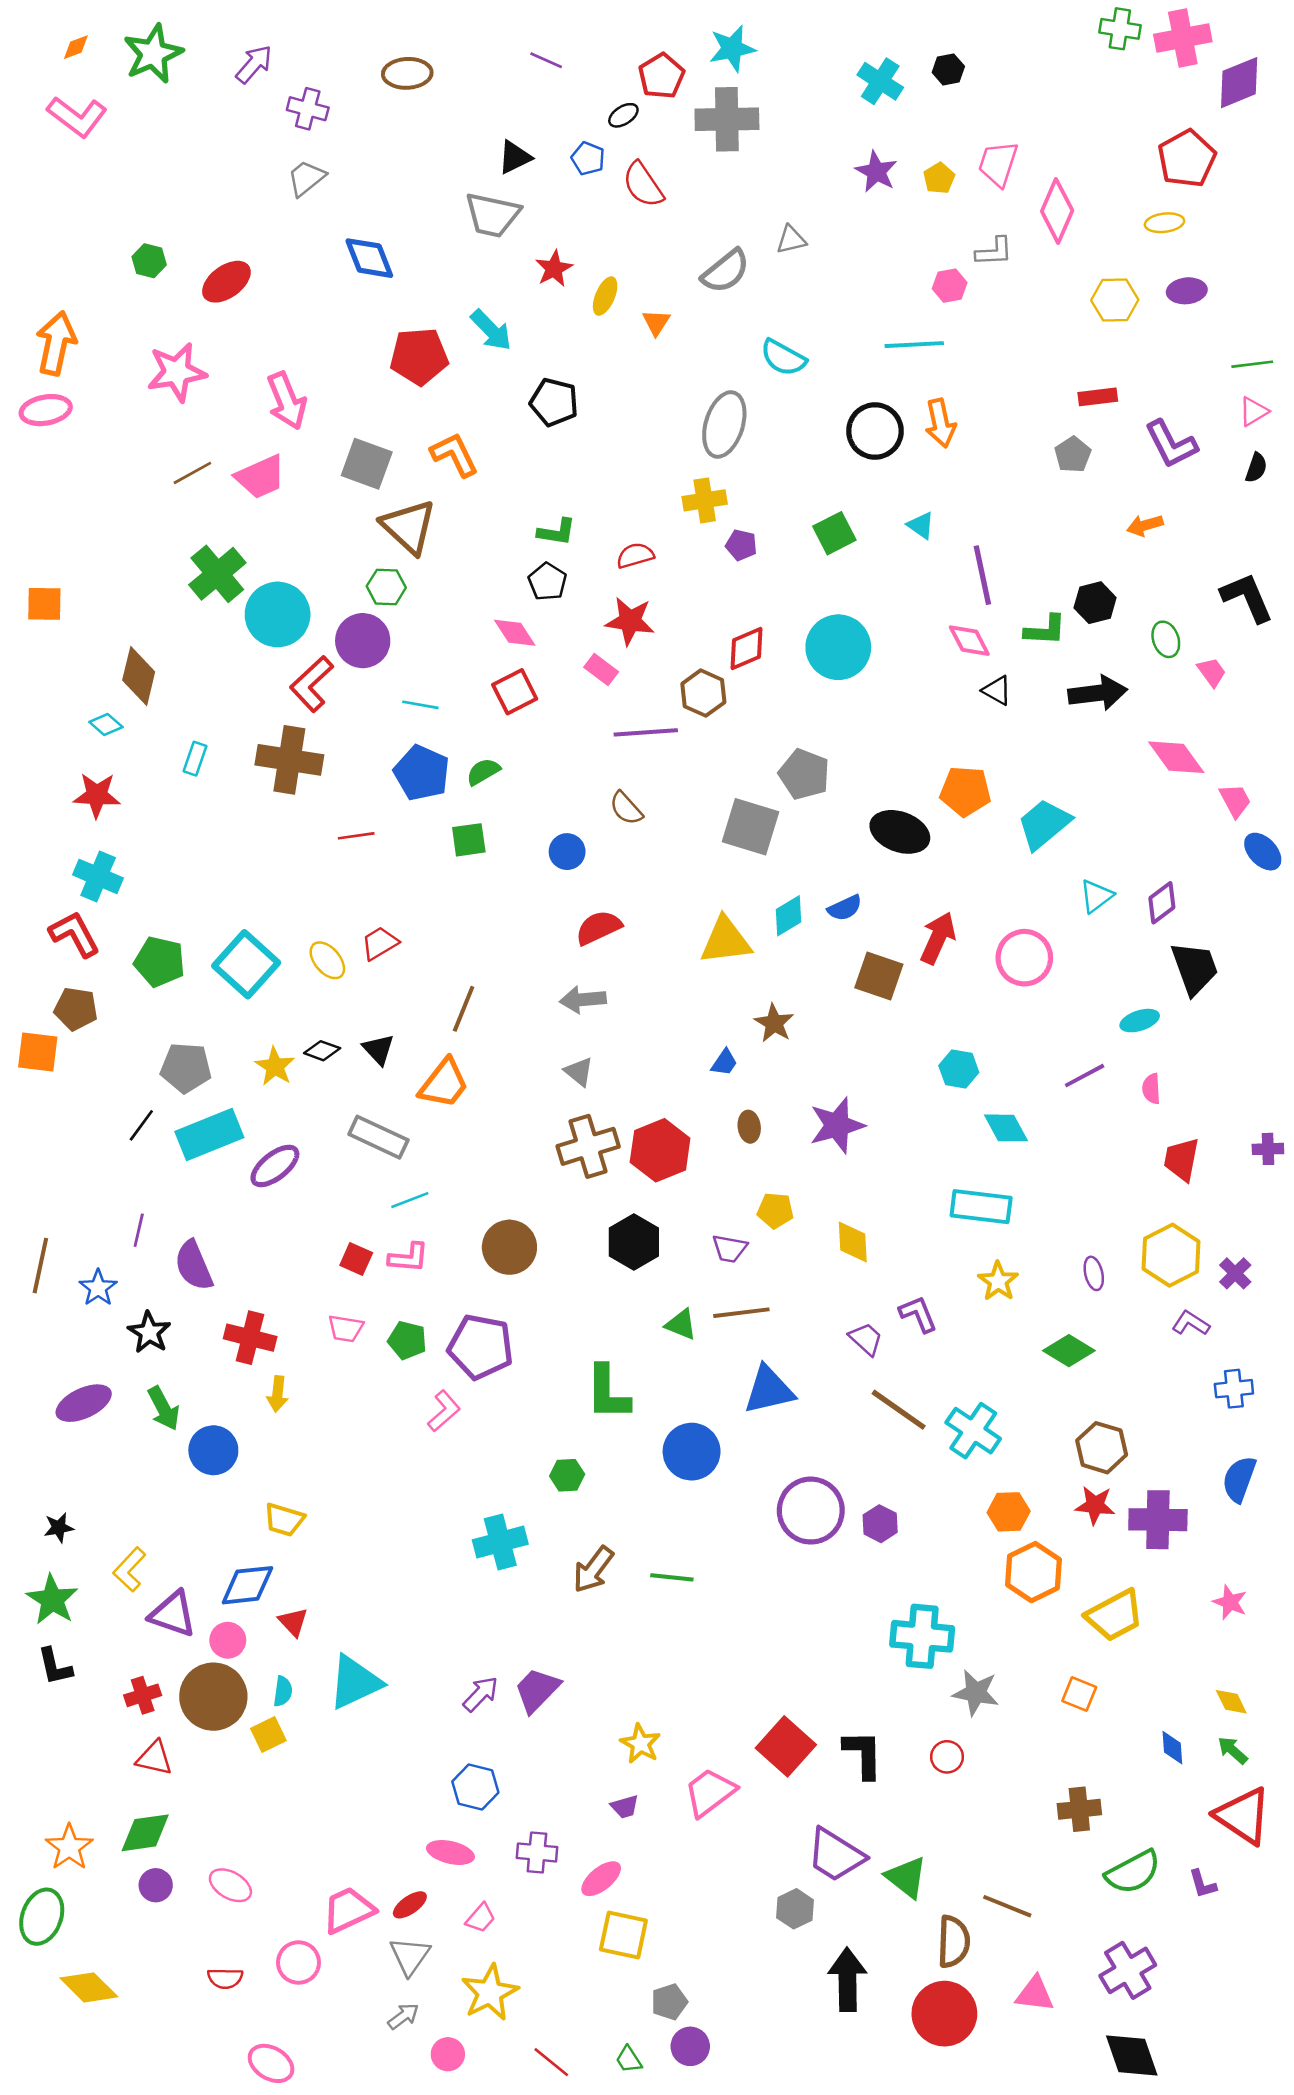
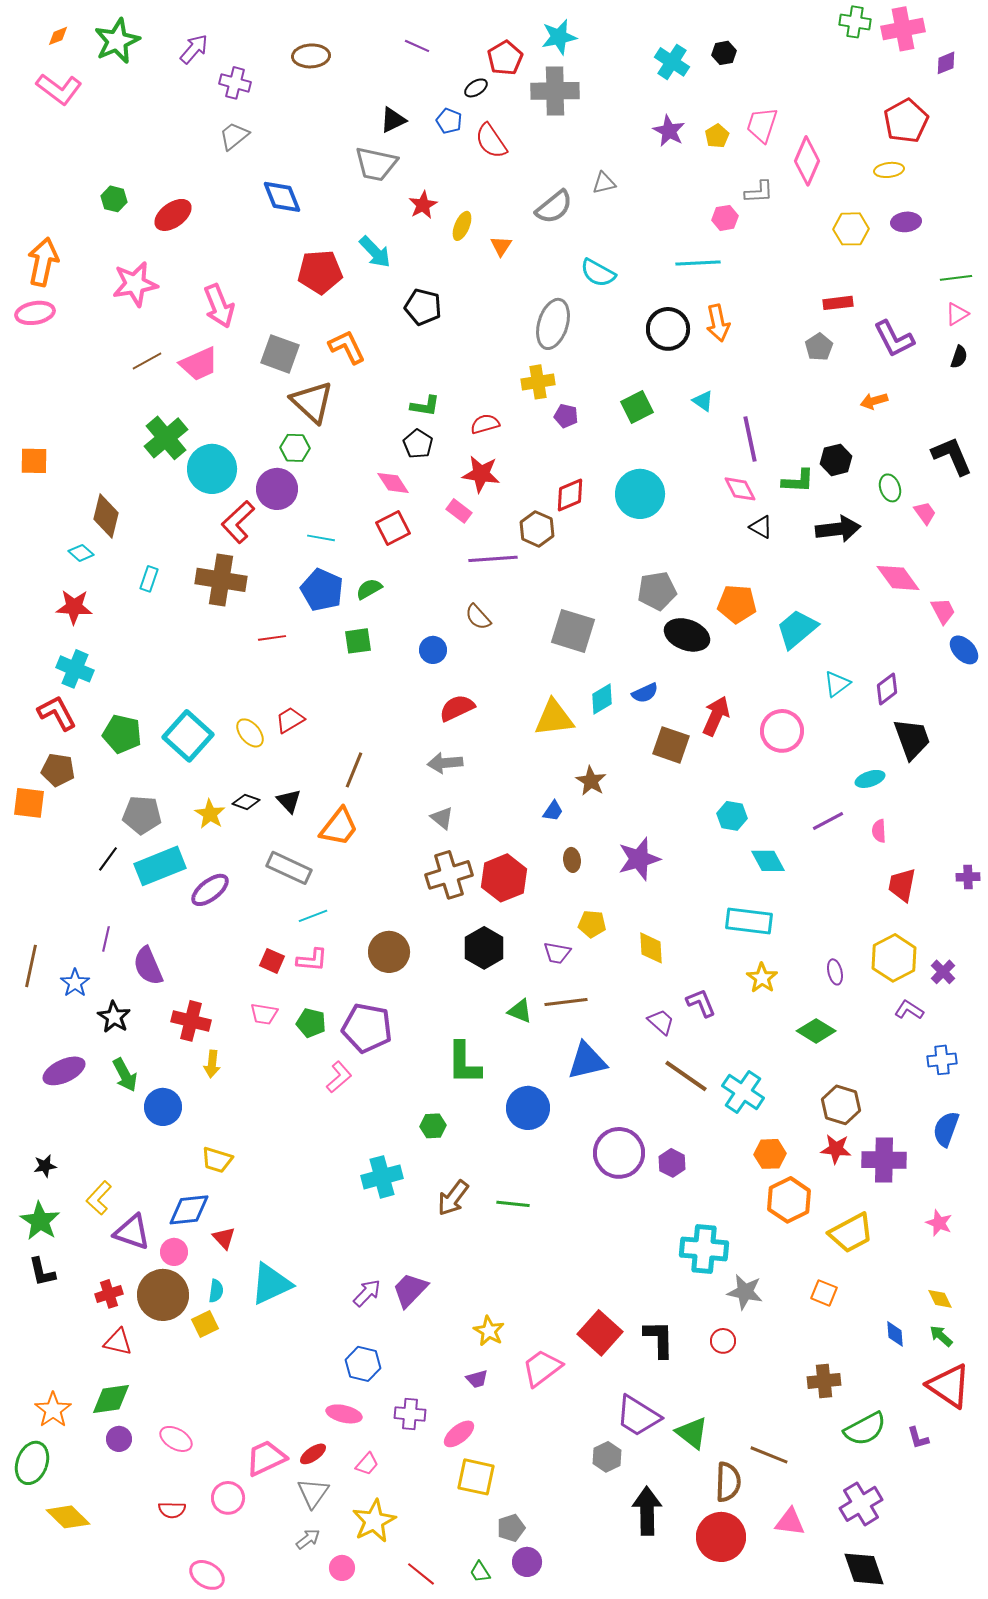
purple diamond: (1239, 83) -> (946, 63), size x0.6
gray pentagon: (804, 774) -> (657, 591), moved, turned -30

